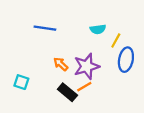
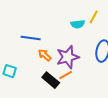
blue line: (45, 28) -> (31, 38), moved
yellow line: (116, 40) -> (94, 17), moved

